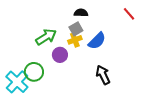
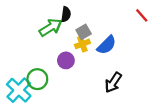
black semicircle: (81, 13) -> (66, 14), moved, turned 96
green arrow: (46, 37) -> (51, 27), moved
black arrow: (103, 75) -> (113, 82), turned -120

